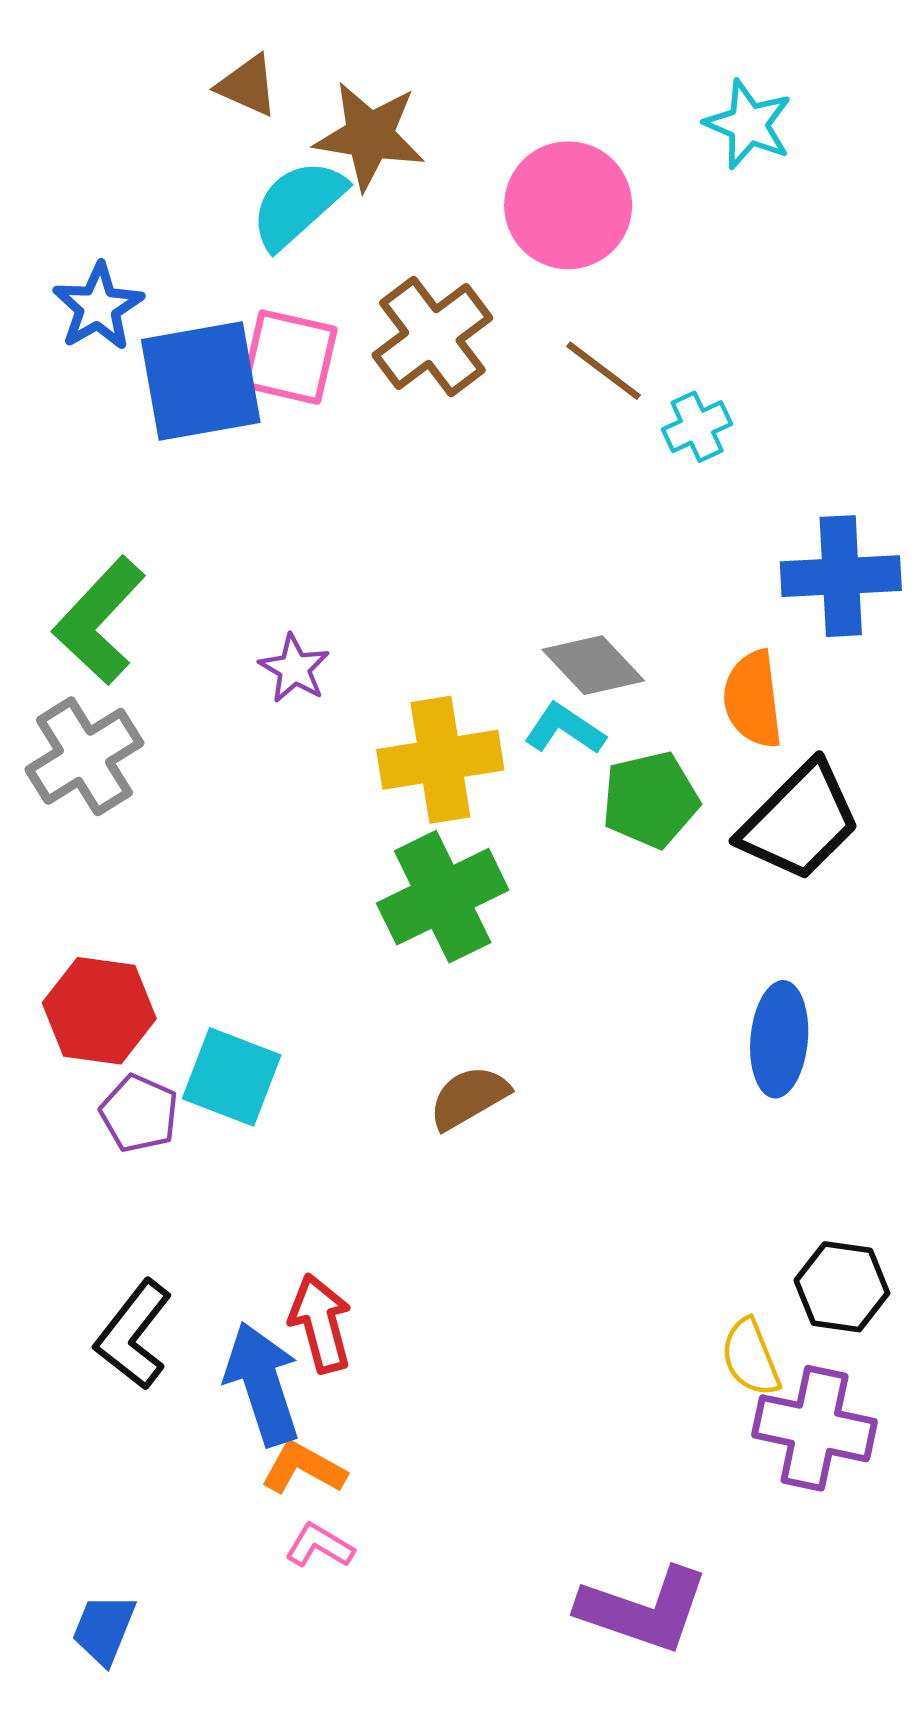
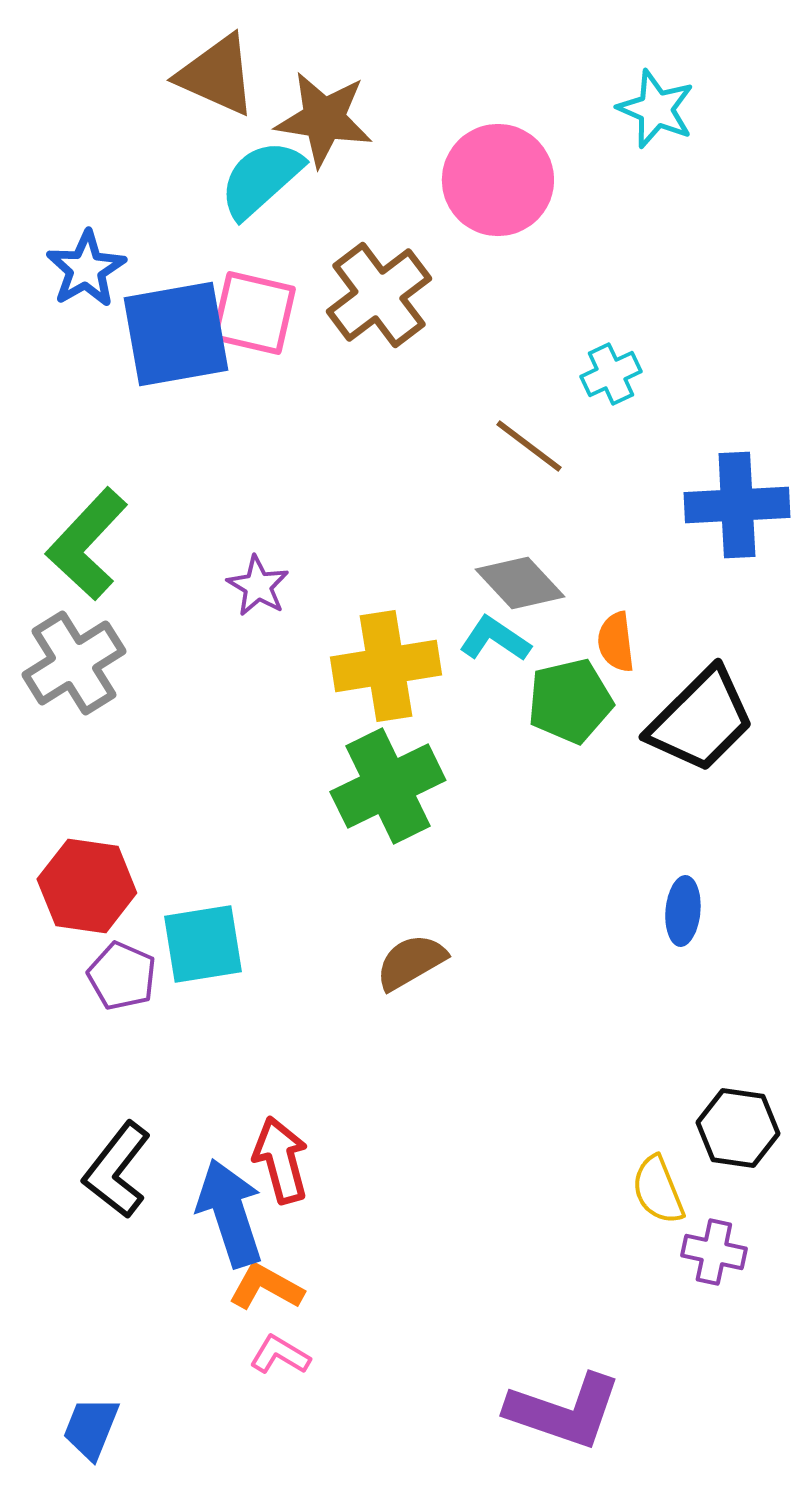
brown triangle: (248, 86) -> (217, 75), size x1.5
brown line: (603, 371) -> (529, 446), moved
orange semicircle: (753, 699) -> (616, 642), moved, size x0.7
blue ellipse: (779, 1039) -> (683, 911), size x0.7
cyan square: (232, 1077) -> (203, 944), turned -30
purple cross: (815, 1428) -> (714, 1252), size x0.6

